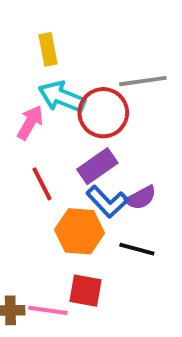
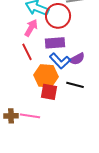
pink arrow: (30, 123) -> (31, 28), moved
purple rectangle: (97, 166) -> (55, 43), turned 30
red square: (86, 291) -> (49, 92), moved

